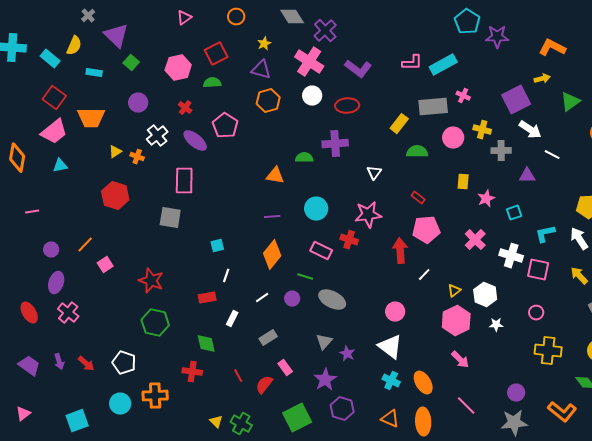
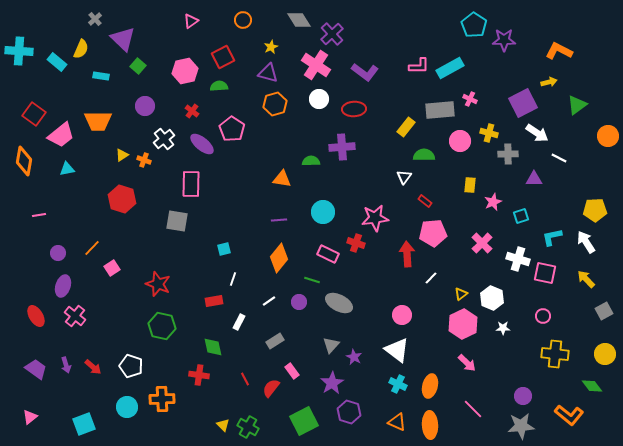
red square: (54, 98) -> (34, 114), moved
white triangle: (374, 173) -> (404, 177), moved
orange ellipse: (423, 383) -> (430, 386), turned 45

